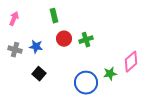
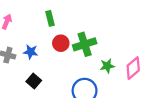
green cross: (86, 40) -> (85, 44), size x1.5
green star: (110, 74) -> (107, 66), moved

